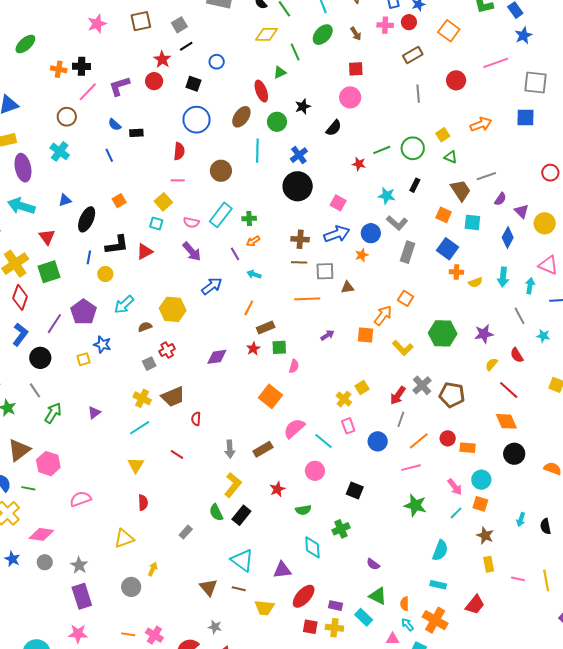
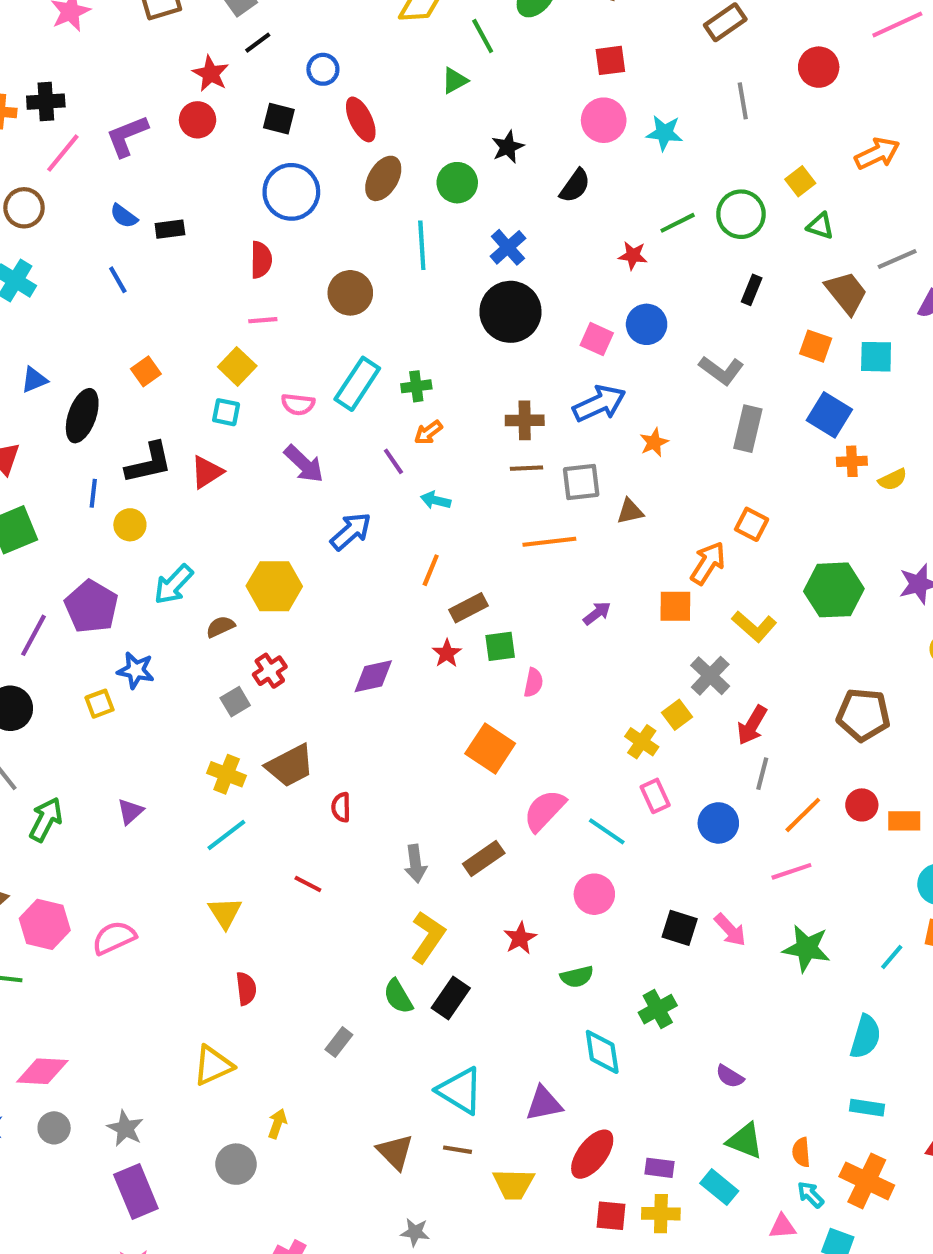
red ellipse: (261, 91) -> (361, 119), moved
cyan star: (387, 196) -> (664, 133), moved
blue circle: (371, 233) -> (647, 324), moved
gray cross: (422, 385) -> (710, 676), moved
pink arrow: (455, 487) -> (730, 930), moved
pink semicircle: (80, 499) -> (114, 938), moved

